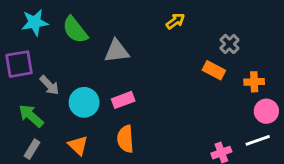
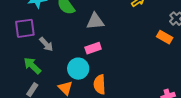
pink rectangle: (123, 100) -> (93, 48), moved
cyan circle: (84, 102) -> (78, 69), moved

